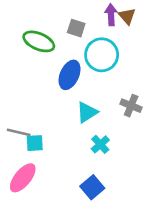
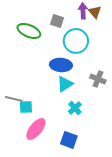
blue ellipse: (70, 75) -> (61, 65), moved, turned 70
pink ellipse: (23, 178) -> (36, 129), moved
blue square: (92, 187) -> (69, 140), turned -30

